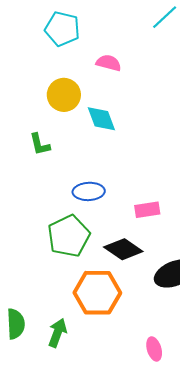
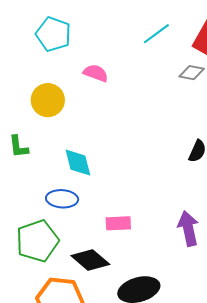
cyan diamond: (101, 119) -> (78, 163), moved

